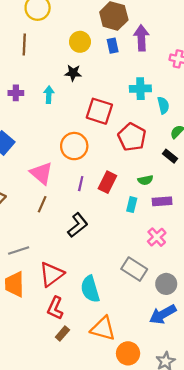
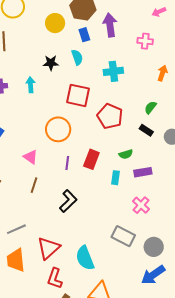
yellow circle: (80, 42) -> (55, 23), moved
cyan semicircle: (163, 105) -> (77, 57), moved
pink triangle: (41, 173) -> (31, 157), size x0.7

